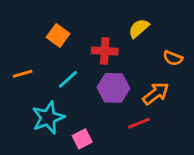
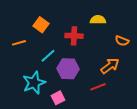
yellow semicircle: (139, 28) -> (98, 20), turned 42
orange line: (23, 74) -> (19, 43), moved
purple hexagon: (113, 88) -> (68, 69), moved

